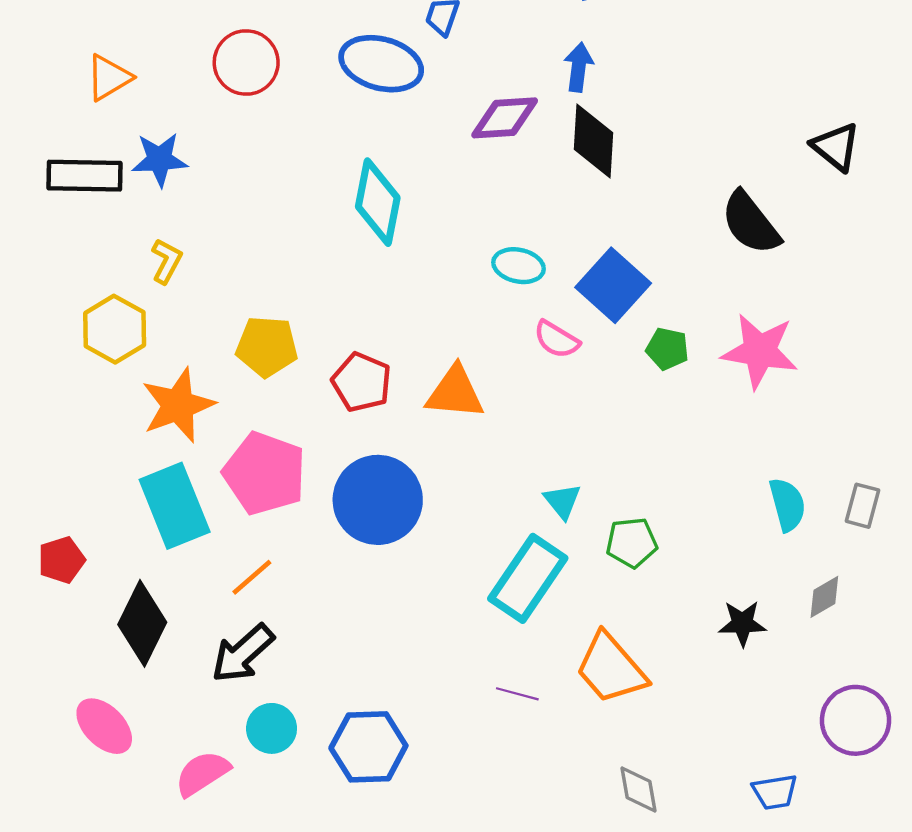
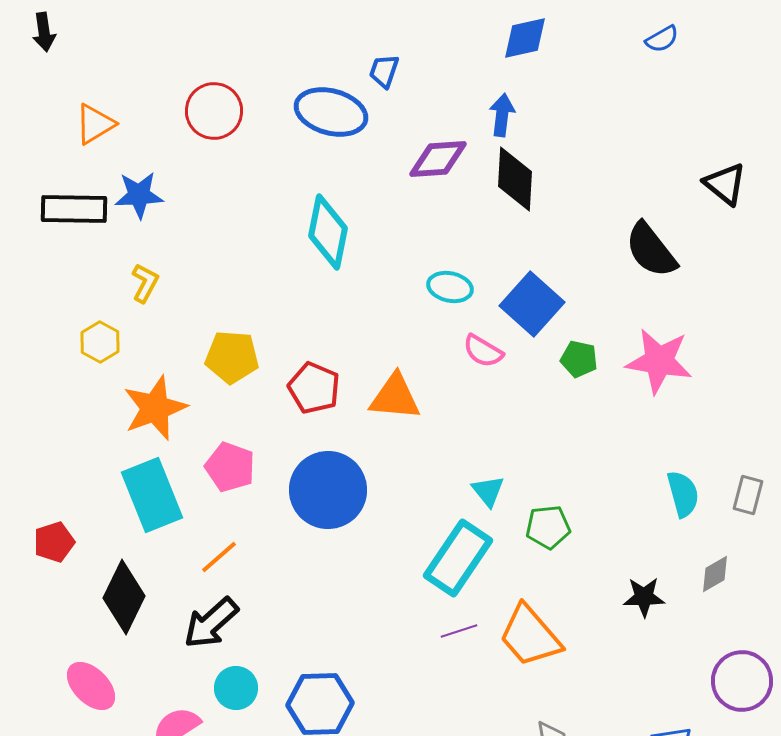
yellow hexagon: (115, 329) -> (100, 342), size x0.7
pink pentagon: (265, 473) -> (230, 467), size x0.7
purple line: (517, 694) -> (459, 631), moved, turned -33

